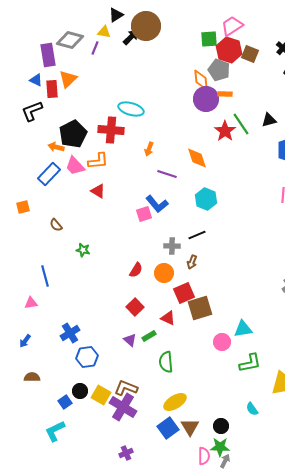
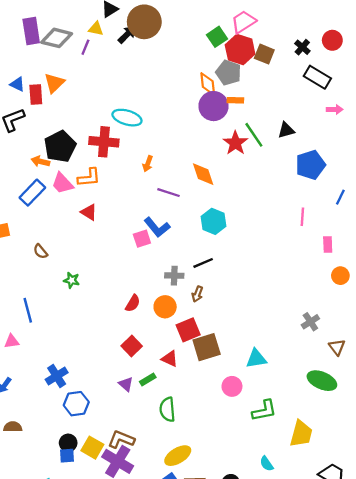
green square: (209, 39) -> (217, 37), turned -30
purple rectangle: (48, 55) -> (31, 31), moved
cyan triangle: (243, 329) -> (256, 359), moved
blue square: (65, 402) -> (67, 456), moved, turned 32

